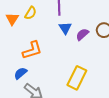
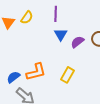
orange L-shape: (32, 50) -> (36, 72), moved
yellow rectangle: (77, 78) -> (67, 75), moved, size x0.7

